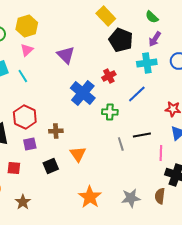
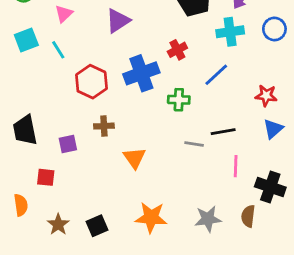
purple triangle: (66, 55) -> (118, 21), turned 42
blue cross: (83, 93) -> (141, 73), turned 30
red hexagon: (25, 117) -> (91, 82), moved
gray line: (121, 144) -> (194, 144), turned -64
pink line: (161, 153) -> (236, 166), moved
black square: (51, 166) -> (97, 226), moved
orange star: (90, 197) -> (151, 217), turned -30

